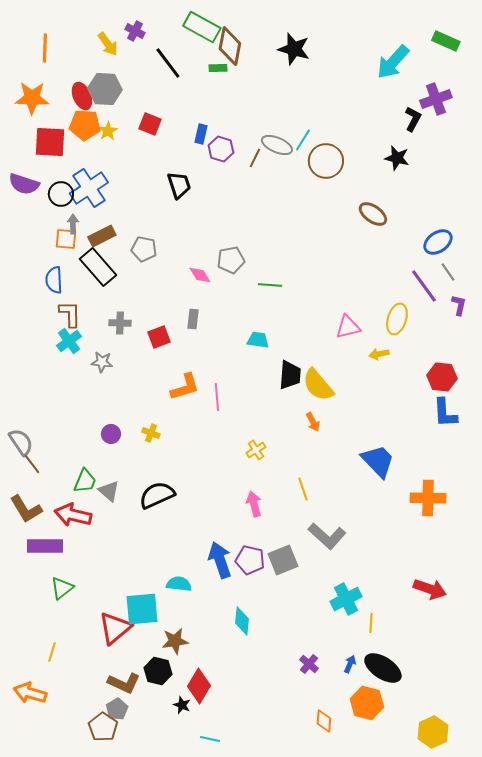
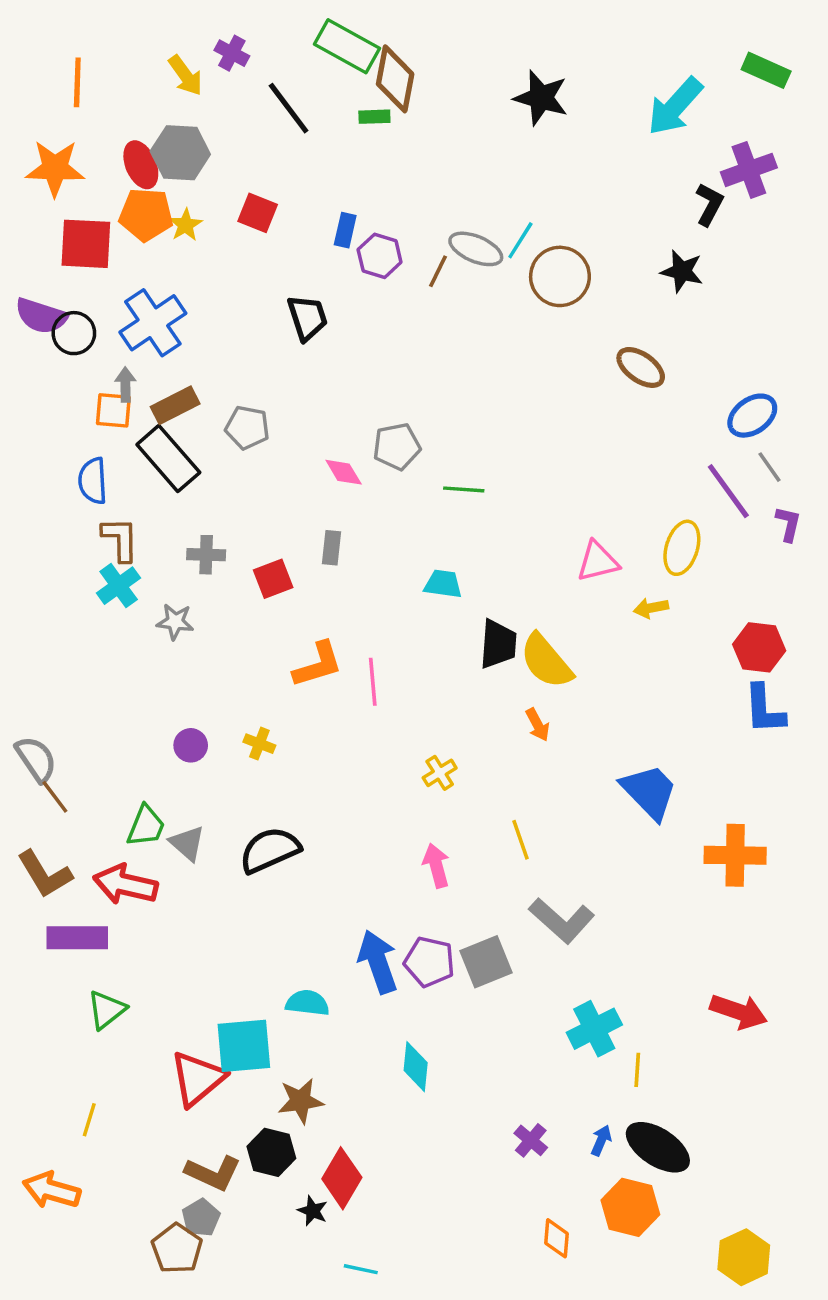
black star: (294, 49) -> (541, 98), moved
black circle: (61, 194) -> (74, 333), moved

